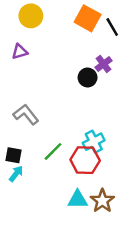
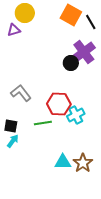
purple triangle: (20, 52) -> (14, 30), moved
purple cross: (104, 64) -> (84, 52), size x1.6
green line: (53, 151) -> (43, 123), turned 36
red hexagon: (85, 160) -> (59, 104), moved

